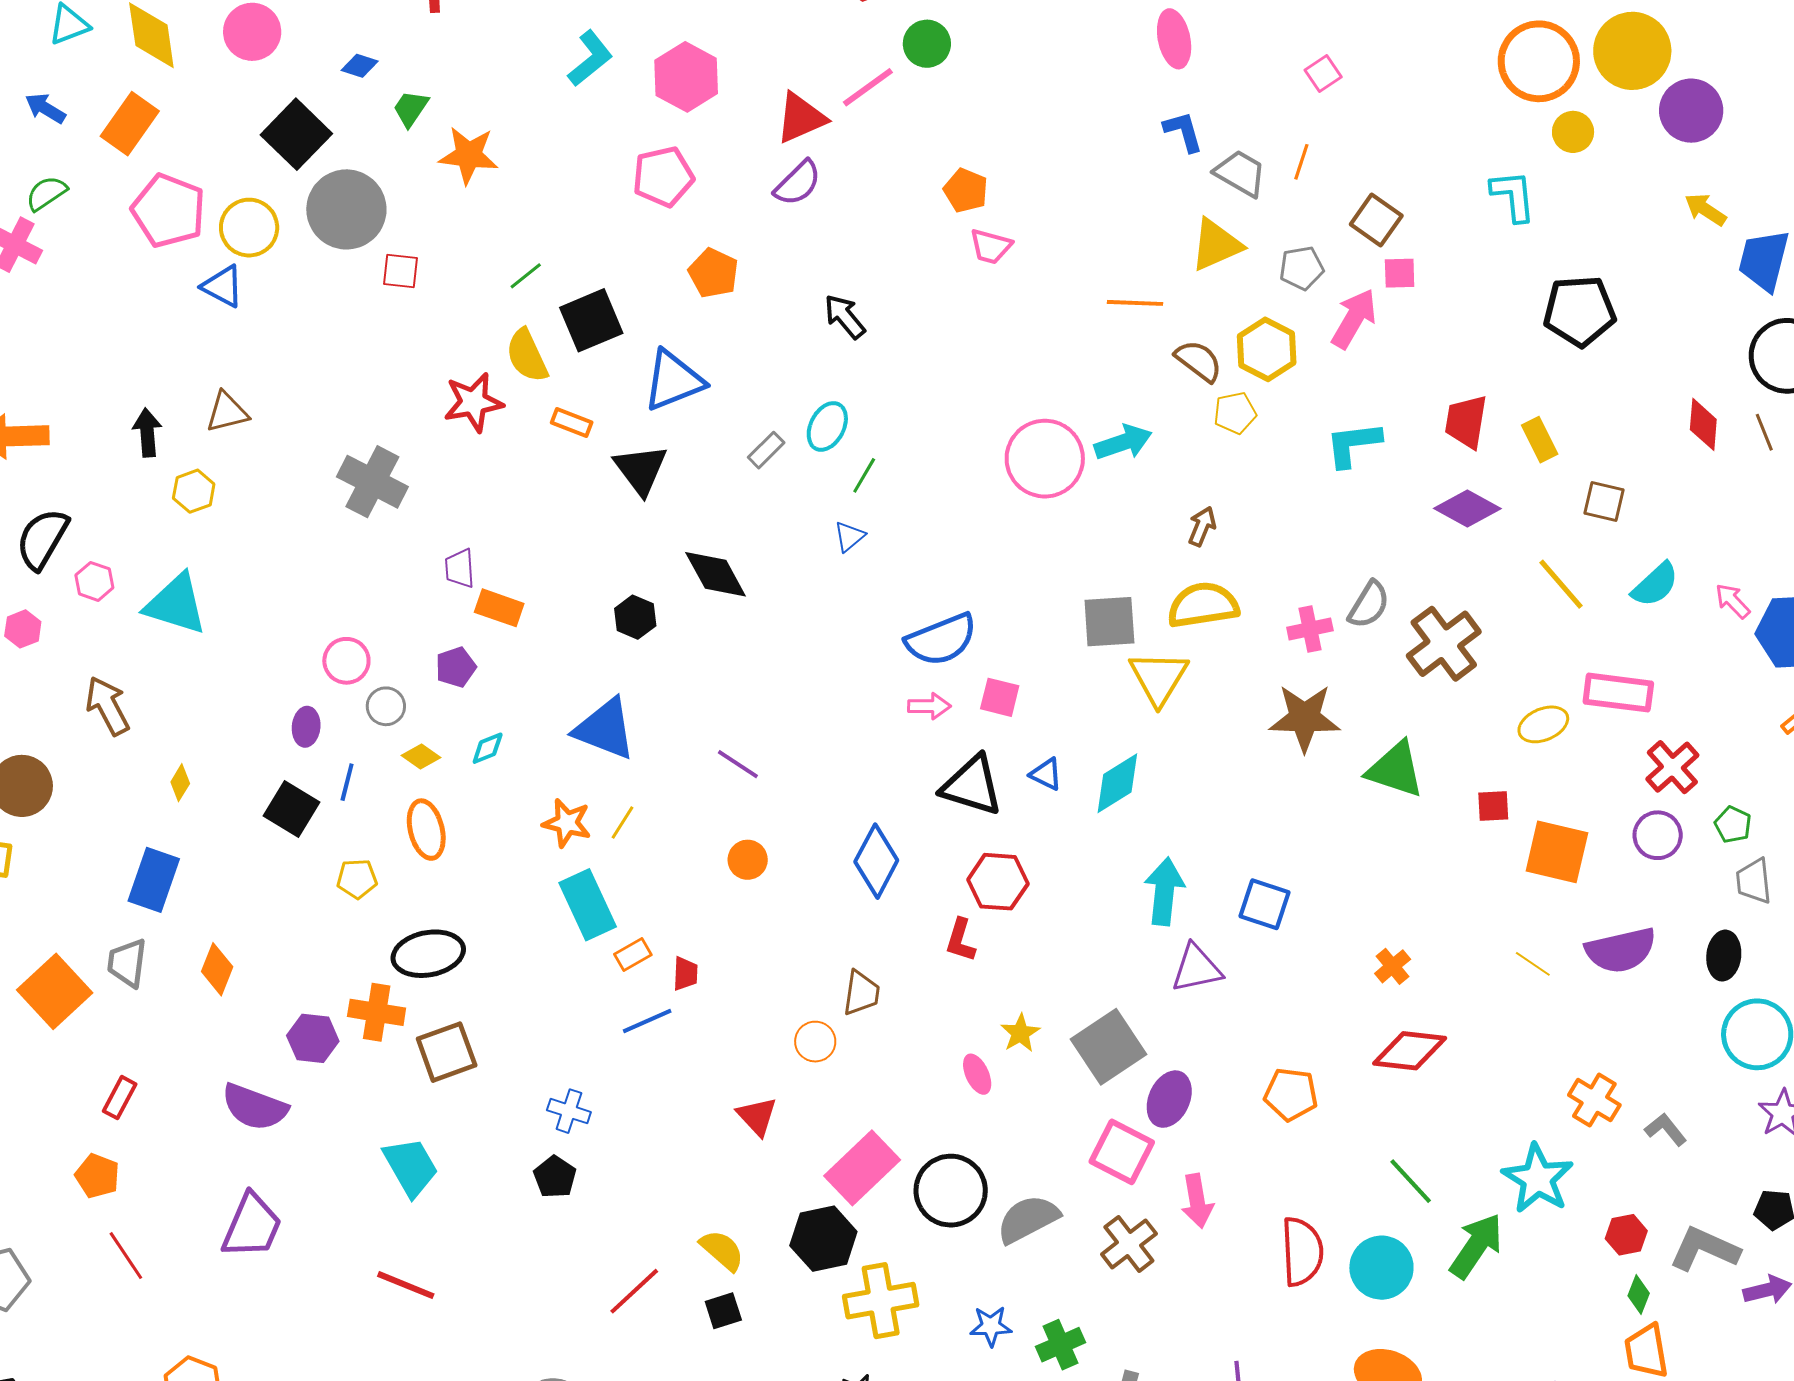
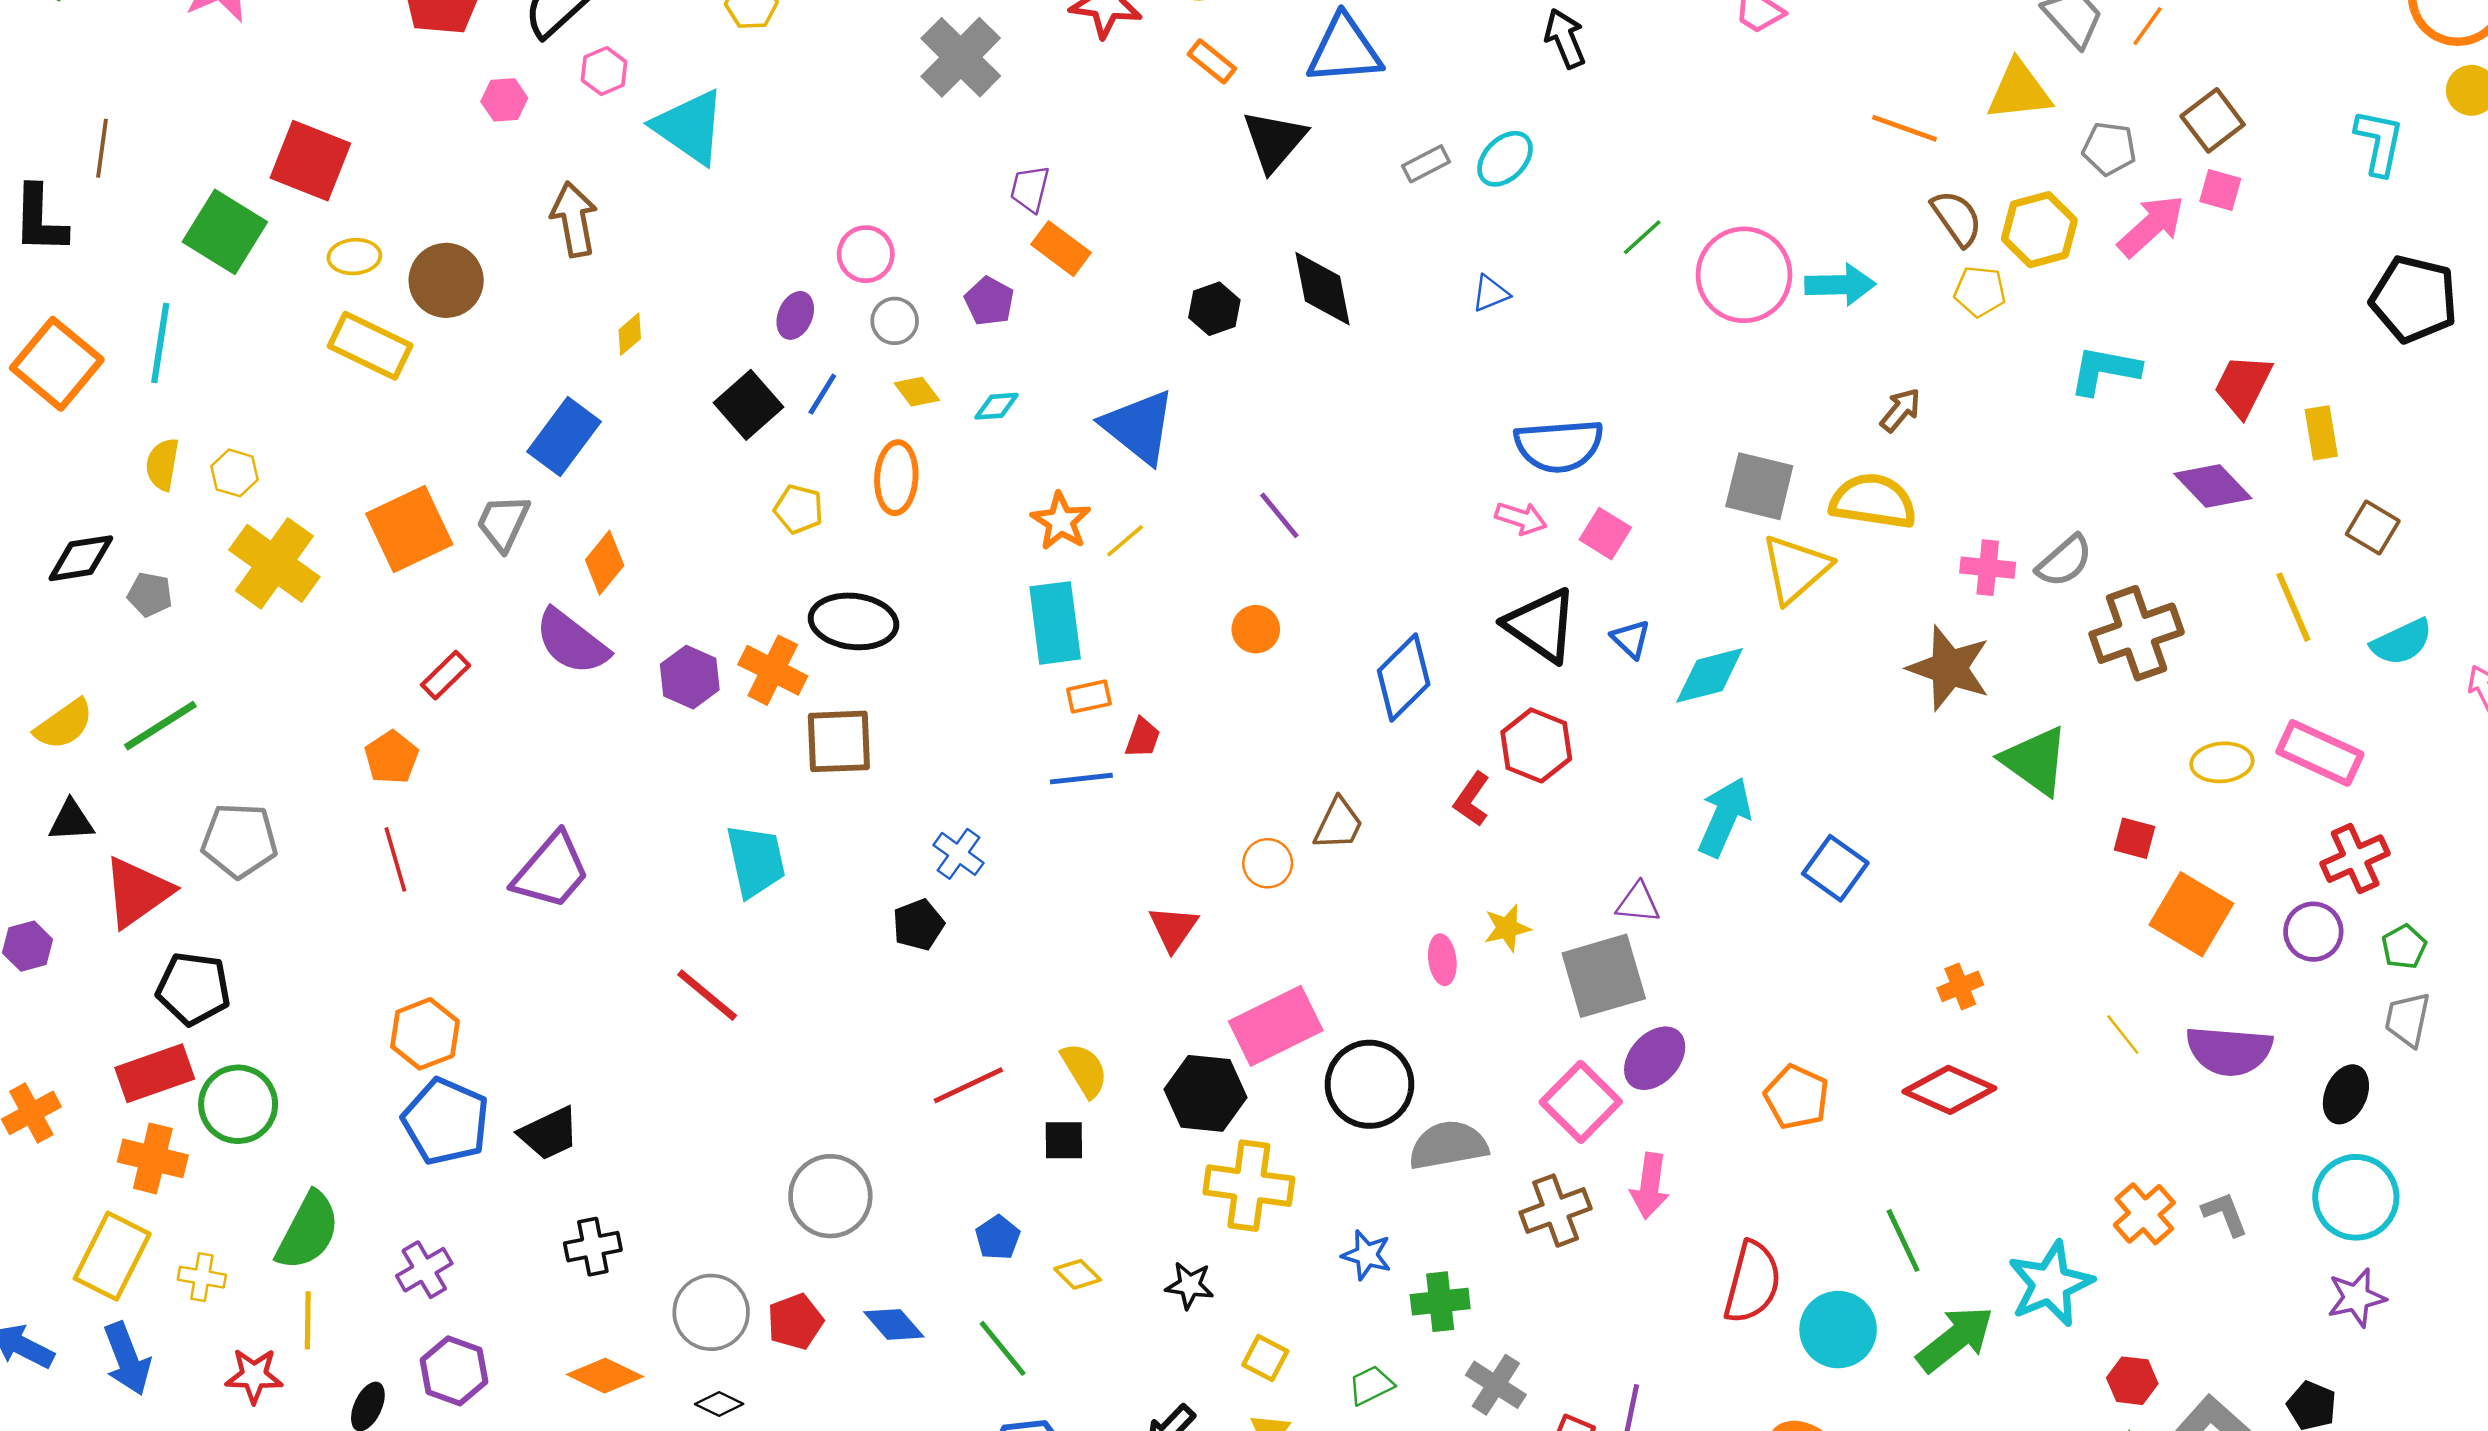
green line: (864, 475) -> (1642, 237), moved
purple pentagon: (456, 667) -> (989, 301), turned 30
purple triangle: (1197, 968) -> (1638, 903), moved, size x0.7
purple semicircle: (255, 1107) -> (572, 642), moved
gray L-shape: (1666, 1129) -> (2225, 1214), moved

